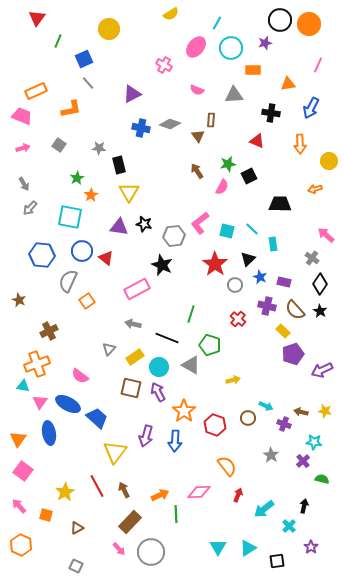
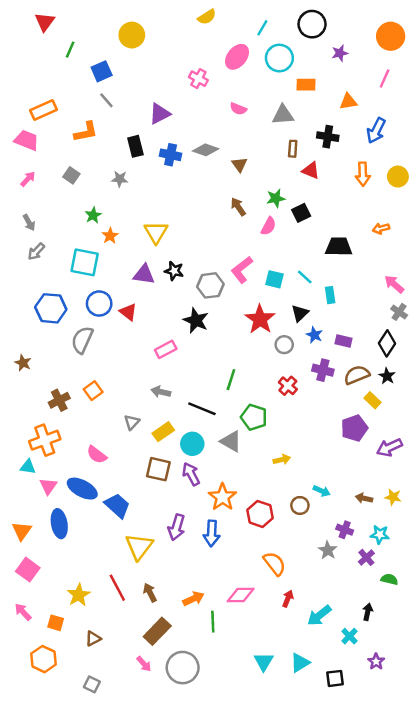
black circle: (280, 20) -> (312, 24), moved
orange circle: (309, 24) -> (391, 36), moved
purple star: (265, 43) -> (340, 53), moved
brown rectangle: (211, 120) -> (293, 149), moved
pink arrow: (23, 148) -> (28, 179), turned -32
yellow circle: (329, 161) -> (398, 177), moved
black rectangle: (119, 165) -> (135, 146), moved
gray cross: (312, 258) -> (399, 312), moved
pink rectangle: (137, 289) -> (166, 349), size x0.7
orange square: (87, 301) -> (93, 391), moved
brown semicircle: (295, 310) -> (357, 375), turned 110
yellow rectangle: (283, 331) -> (372, 400), moved
purple cross: (284, 424) -> (345, 530), moved
orange hexagon: (21, 545) -> (44, 659), moved

